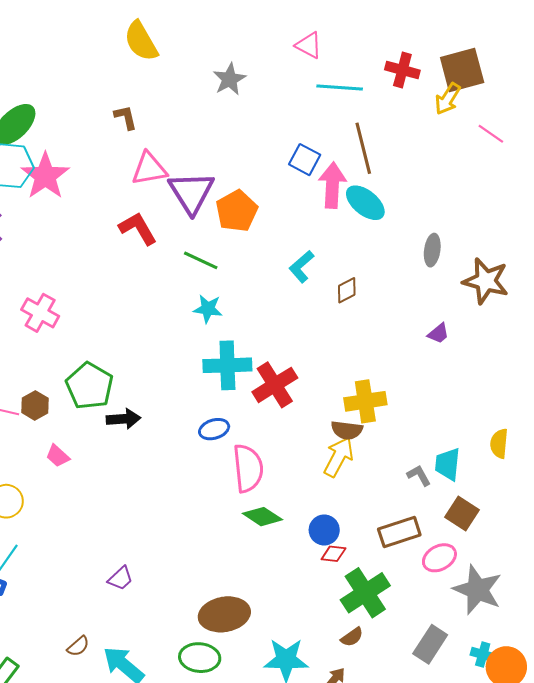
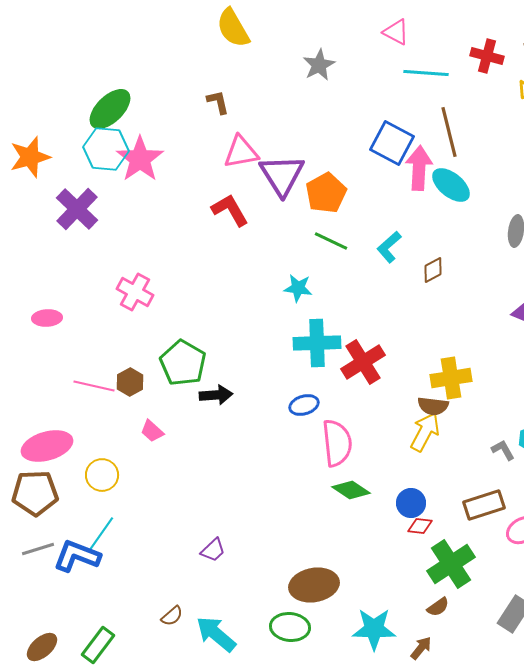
blue square: (305, 160) -> (392, 143), size x1.4
green line: (201, 260) -> (331, 241), moved

